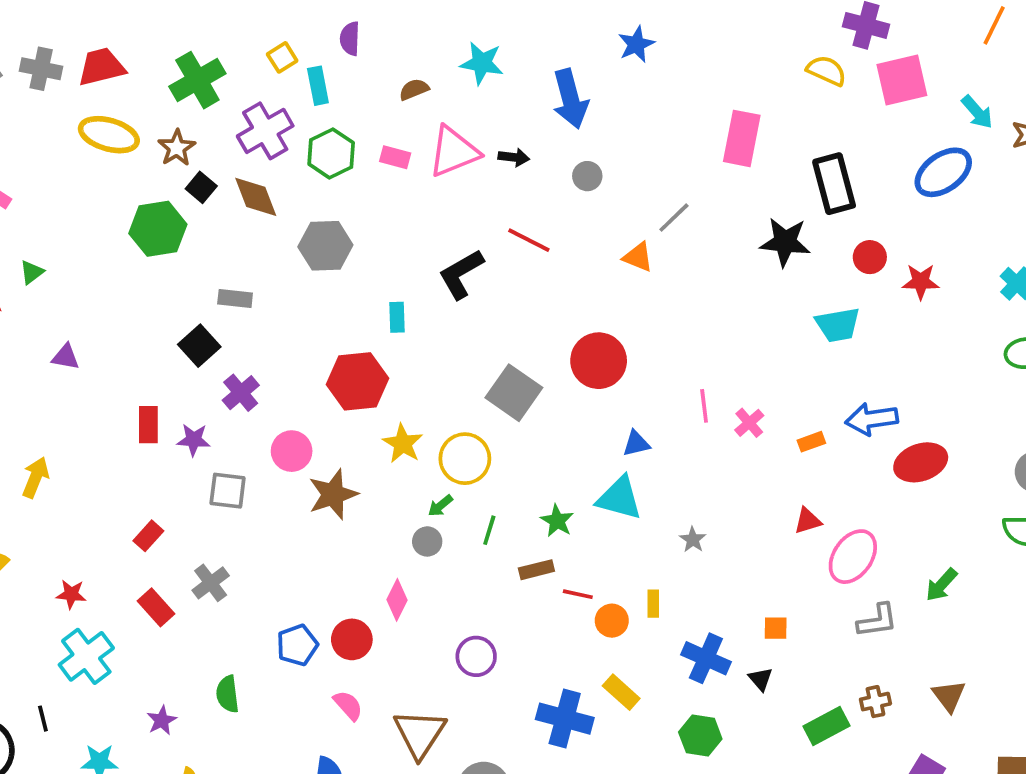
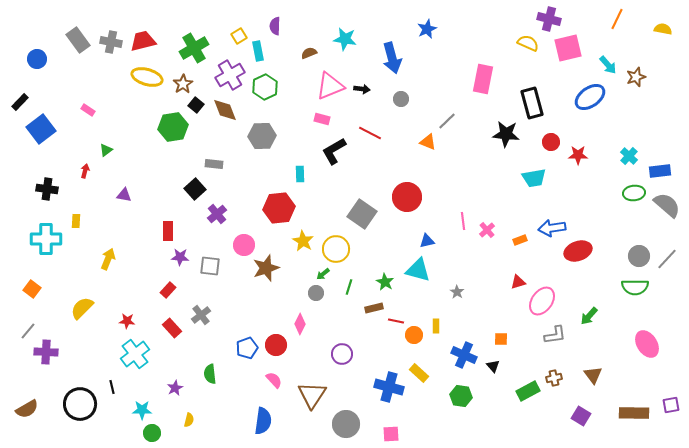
pink rectangle: (395, 157) -> (322, 119), moved
purple star: (194, 440) -> (180, 257), moved

